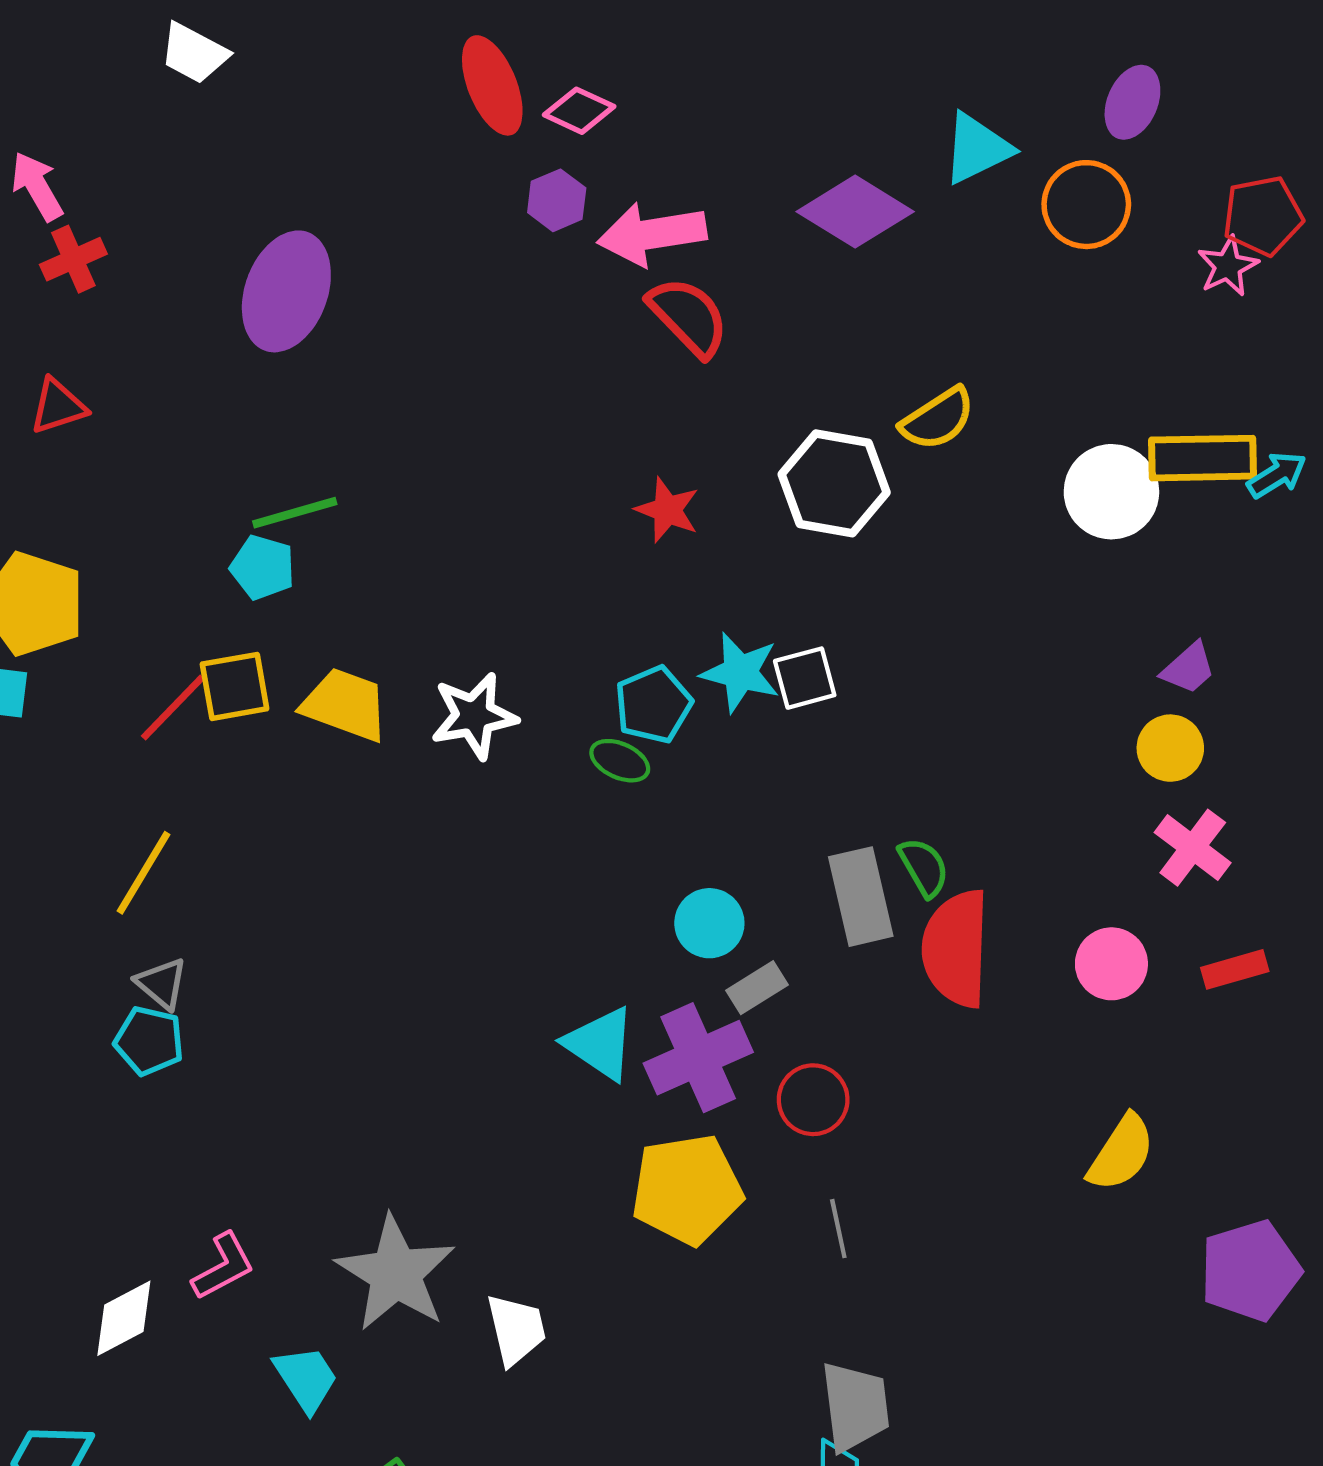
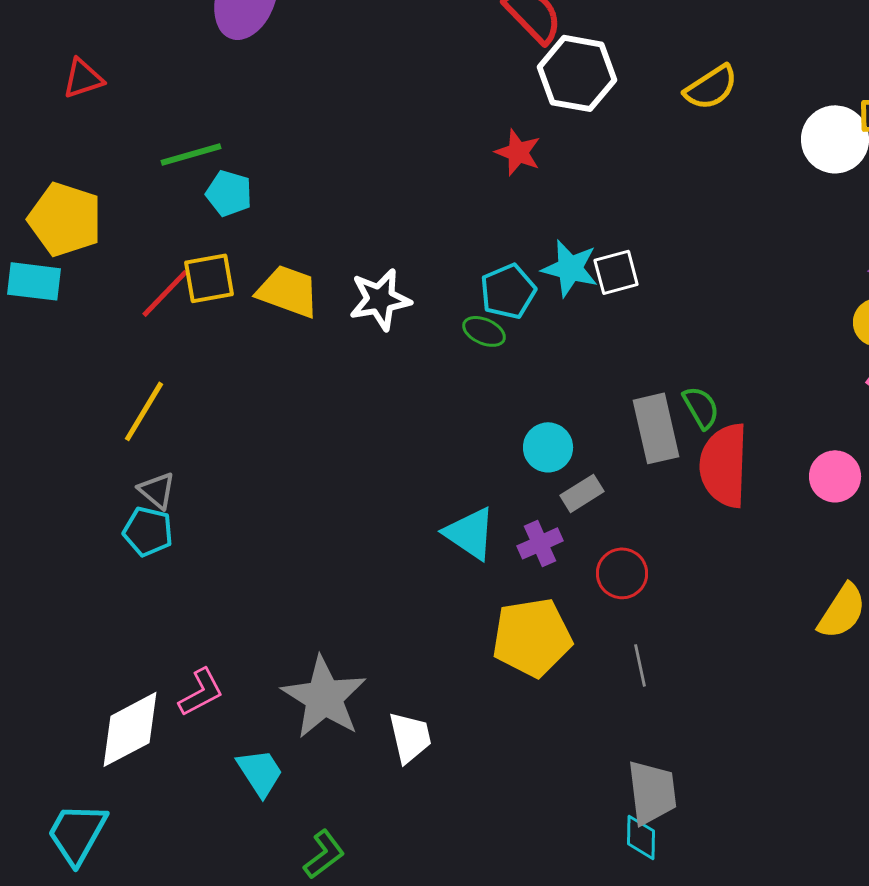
white hexagon: (834, 483) -> (577, 73), moved
green line: (295, 513) -> (191, 154), moved
purple cross: (698, 1058) -> (540, 543), size x0.6
white diamond: (124, 1318) -> (130, 729), size x1.4

